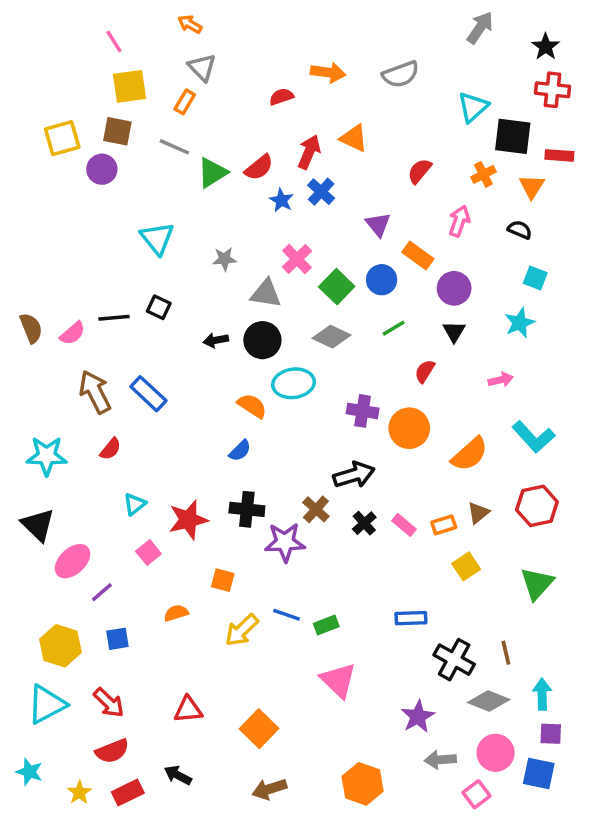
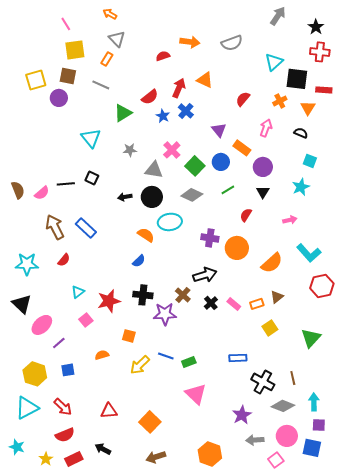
green triangle: (212, 173) -> (123, 113), moved
red hexagon: (537, 506) -> (322, 286), moved

